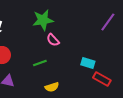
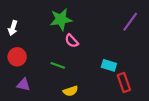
green line: (40, 63) -> (58, 65), turned 40
red rectangle: (102, 79) -> (124, 82), turned 42

